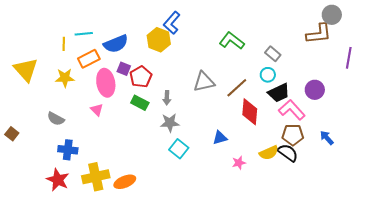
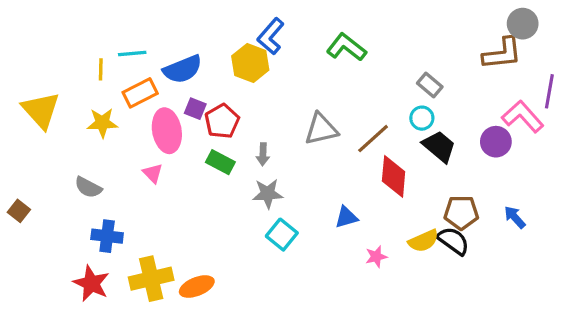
green L-shape: (232, 41) -> (346, 47), moved
black trapezoid: (279, 93) -> (439, 146), turned -115
pink L-shape: (292, 110) -> (523, 116), moved

